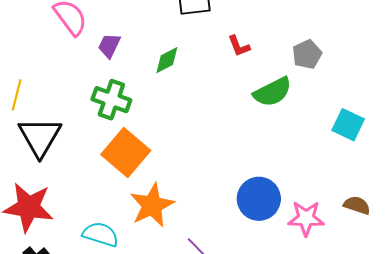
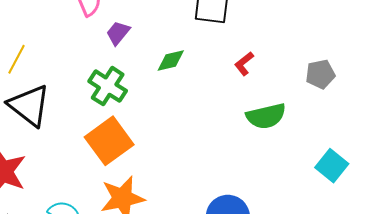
red L-shape: (239, 46) -> (244, 64), turned 60
gray pentagon: (307, 54) -> (320, 74), moved
black triangle: (40, 137) -> (29, 105), turned -36

